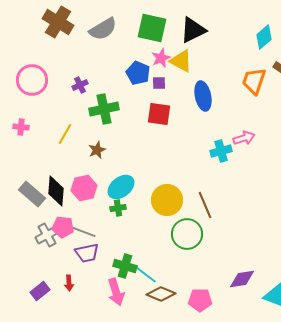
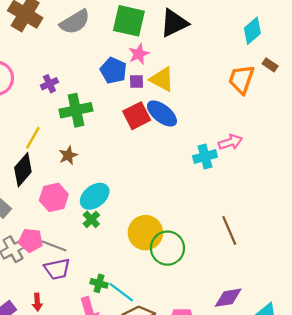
yellow triangle: (181, 61) -> (162, 79), moved
blue ellipse: (203, 96) -> (162, 113), moved, turned -40
red square: (159, 114) -> (137, 116), turned -35
black diamond: (56, 191) -> (23, 170), moved, turned 36
yellow circle: (167, 200) -> (145, 233), moved
brown line: (205, 205) -> (229, 230), moved
green cross: (118, 208) -> (91, 219), turned -35
green cross: (125, 266) -> (99, 283), size x0.7

